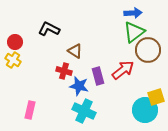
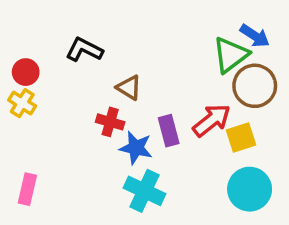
blue arrow: (133, 13) -> (255, 36), moved, turned 36
yellow square: (156, 97) -> (241, 137), moved
pink rectangle: (30, 110) -> (27, 189), moved

